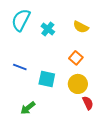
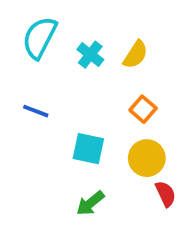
yellow semicircle: (81, 27) -> (136, 55), moved, turned -84
blue line: (20, 67) -> (36, 111), moved
green arrow: (28, 108) -> (90, 203), moved

